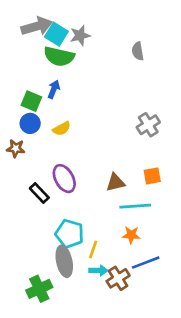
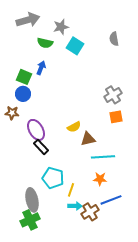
cyan square: (56, 34) -> (75, 46), moved
gray semicircle: (138, 51) -> (114, 39), moved
green semicircle: (59, 56) -> (45, 43), size x0.7
yellow semicircle: (62, 129) -> (74, 127), moved
orange square: (152, 176) -> (116, 117), moved
purple ellipse: (64, 179) -> (36, 130), moved
black rectangle: (39, 193) -> (41, 147), moved
gray ellipse: (64, 261) -> (32, 200), moved

